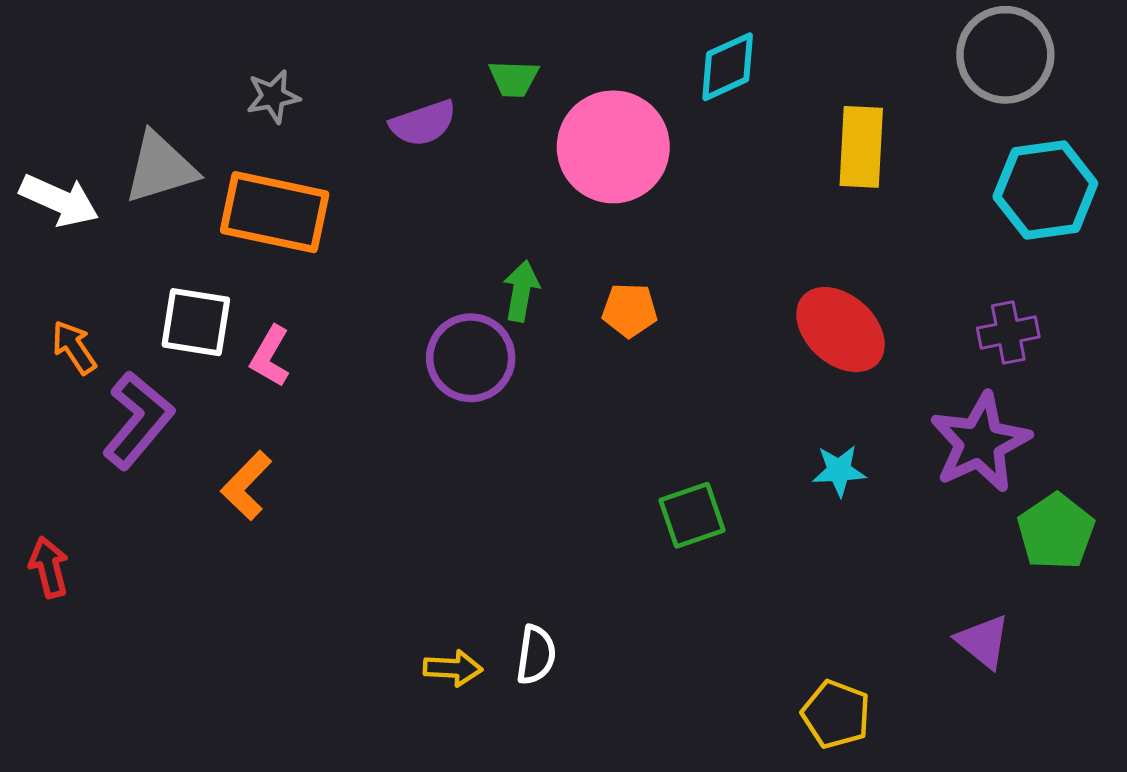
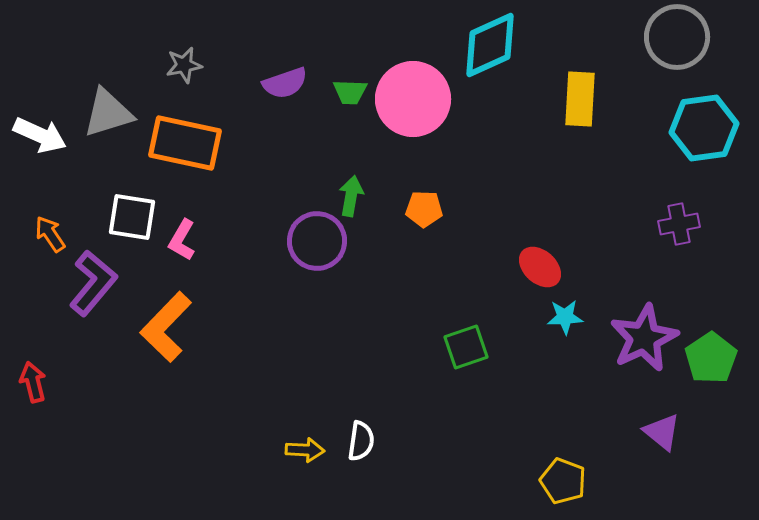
cyan diamond: (728, 67) -> (490, 45), size x1.4
green trapezoid: (514, 79) -> (350, 92), moved
red ellipse: (840, 330) -> (540, 267), moved, size x0.7
purple star: (980, 442) -> (644, 338), moved
orange L-shape: (246, 486) -> (166, 327), size x1.5

